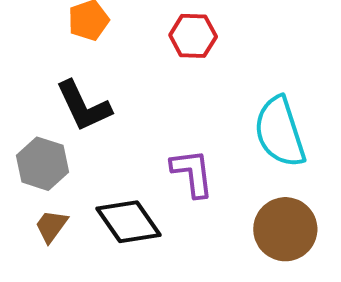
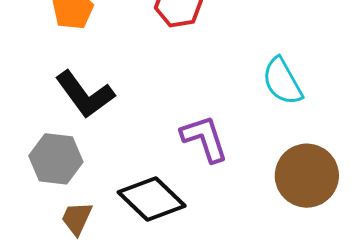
cyan semicircle: (280, 132) -> (282, 81), size x0.7

